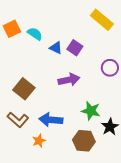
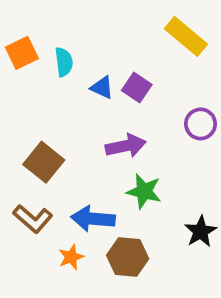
cyan semicircle: (35, 34) -> (64, 62), turned 49
green star: (91, 111) -> (144, 191), moved
brown hexagon: (84, 141) -> (128, 257), moved

